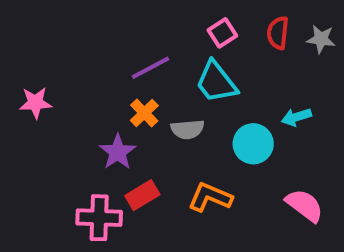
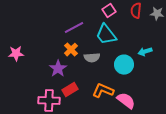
pink star: (35, 103) -> (16, 54), moved
pink semicircle: (305, 205) -> (126, 101), moved

